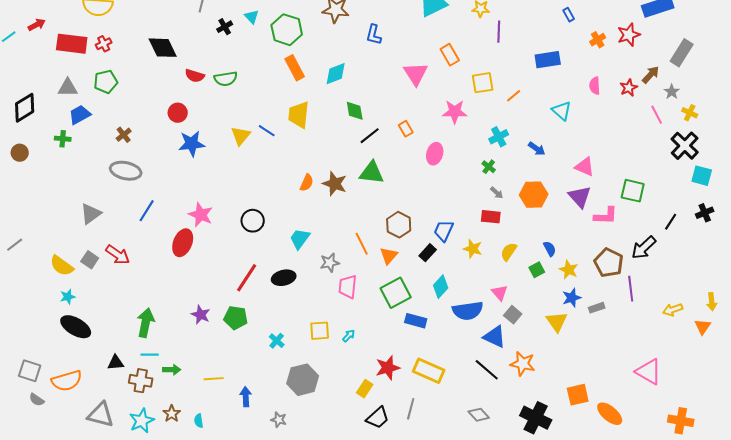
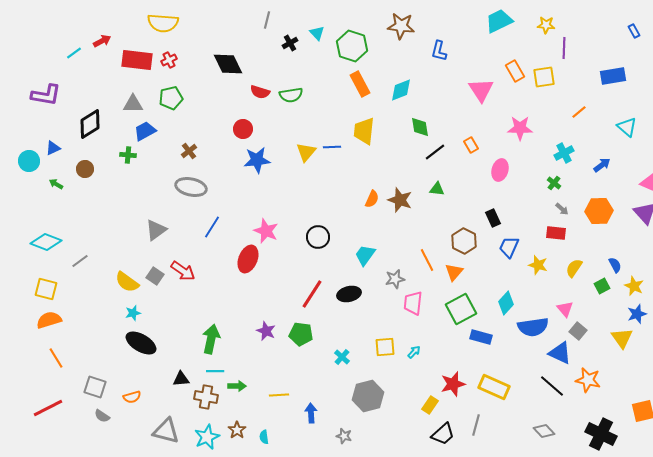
yellow square: (483, 83) -> (544, 77), moved
blue line: (267, 131) -> (332, 147), turned -36
blue arrow: (537, 149) -> (602, 165), turned -72
green triangle: (372, 173) -> (437, 189), size x0.6
black rectangle: (428, 253) -> (493, 218), moved, turned -66
orange semicircle: (67, 381) -> (132, 397), size x0.6

